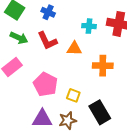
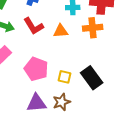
orange cross: (103, 66) -> (93, 28), moved
black rectangle: (100, 112) -> (92, 78), moved

